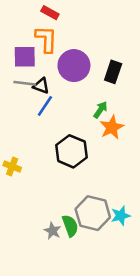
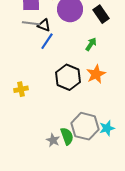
black rectangle: (113, 72) -> (101, 14), turned -54
orange star: (112, 127) -> (96, 74), moved
yellow cross: (12, 166) -> (21, 89), turned -32

